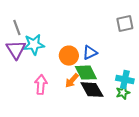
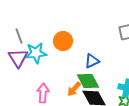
orange circle: (69, 56) -> (63, 41), moved

